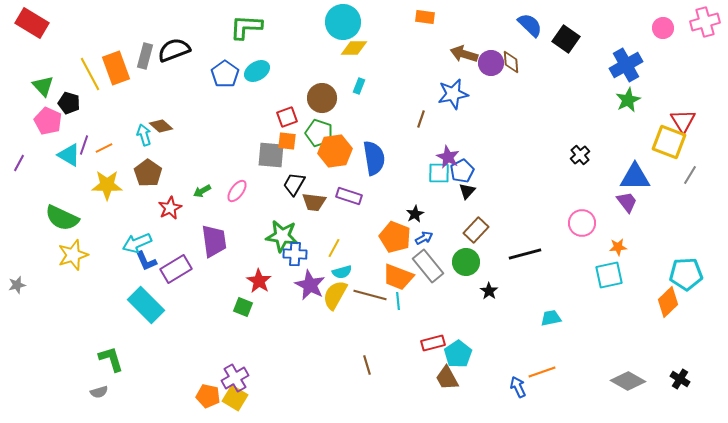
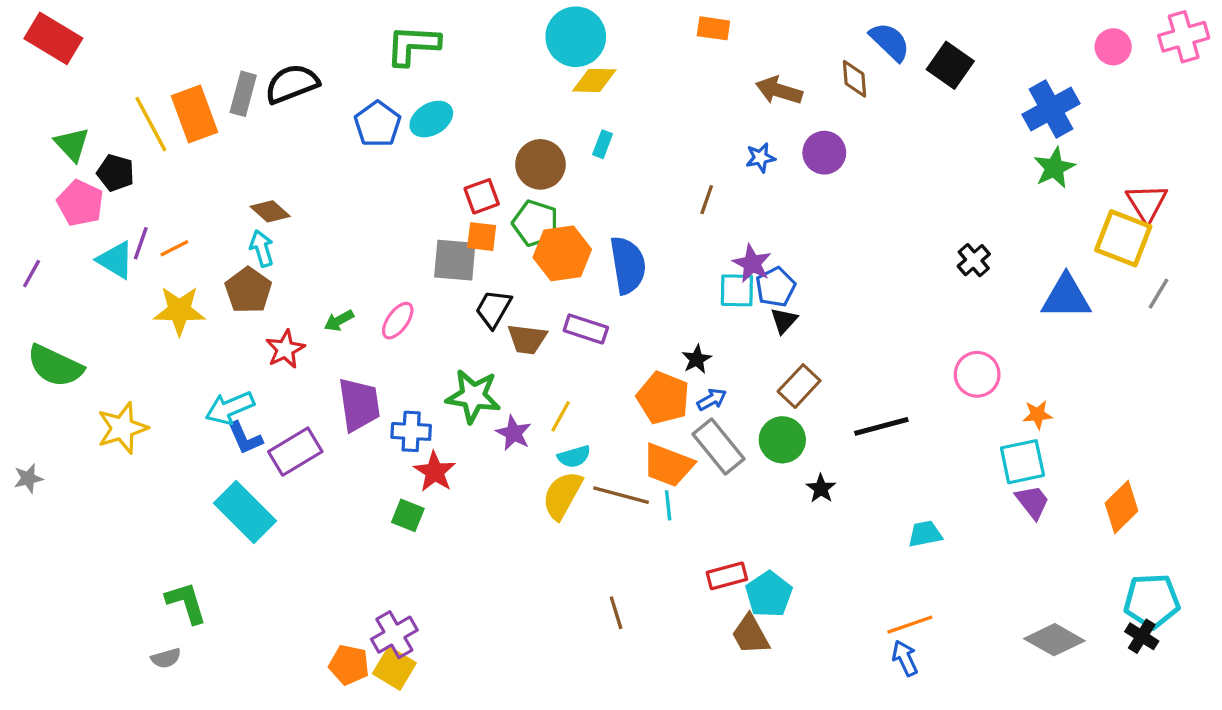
brown diamond: (511, 62) -> (855, 79), moved
purple circle: (491, 63) -> (824, 153), moved
blue star: (453, 94) -> (760, 158), size x0.6
cyan arrow: (144, 135) -> (262, 248), moved
purple trapezoid: (627, 202) -> (1033, 502), moved
green semicircle: (62, 218) -> (55, 366), moved
blue cross: (295, 254) -> (411, 431), moved
cyan pentagon: (686, 274) -> (1152, 601), moved
purple star: (310, 285) -> (514, 433), moved, size x0.7
blue arrow: (518, 387) -> (905, 658), moved

